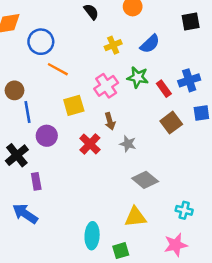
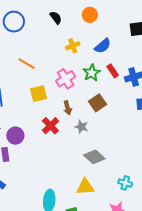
blue circle: (41, 42) -> (14, 22), moved
green star: (138, 77) -> (92, 73), turned 30
red rectangle: (164, 89) -> (113, 71), moved
brown square: (171, 123) -> (98, 103), moved
purple circle: (47, 136) -> (15, 136), moved

